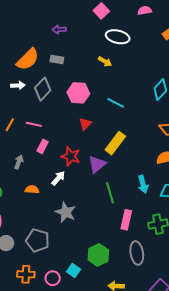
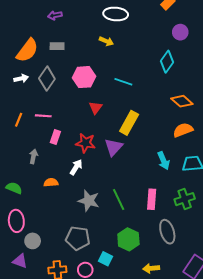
green line: (110, 193) -> (119, 199), moved
gray pentagon: (38, 240) -> (78, 238), moved

